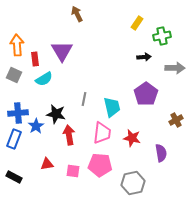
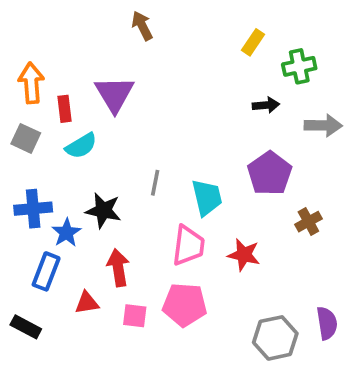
brown cross: (176, 120) -> (308, 222), moved
red arrow: (69, 135) -> (118, 268), moved
blue rectangle: (14, 139) -> (46, 271), moved
purple semicircle: (161, 153) -> (327, 323), moved
gray hexagon: (133, 183) -> (275, 338), moved

